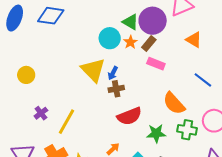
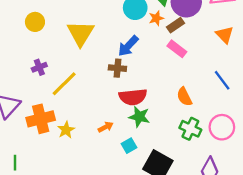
yellow triangle: (93, 70) -> (81, 33), moved
blue arrow: (113, 73) -> (128, 46), size x1.5
brown cross: (116, 89) -> (117, 68), moved
orange semicircle: (174, 103) -> (184, 97), size x0.7
green star: (156, 133) -> (139, 117), moved

